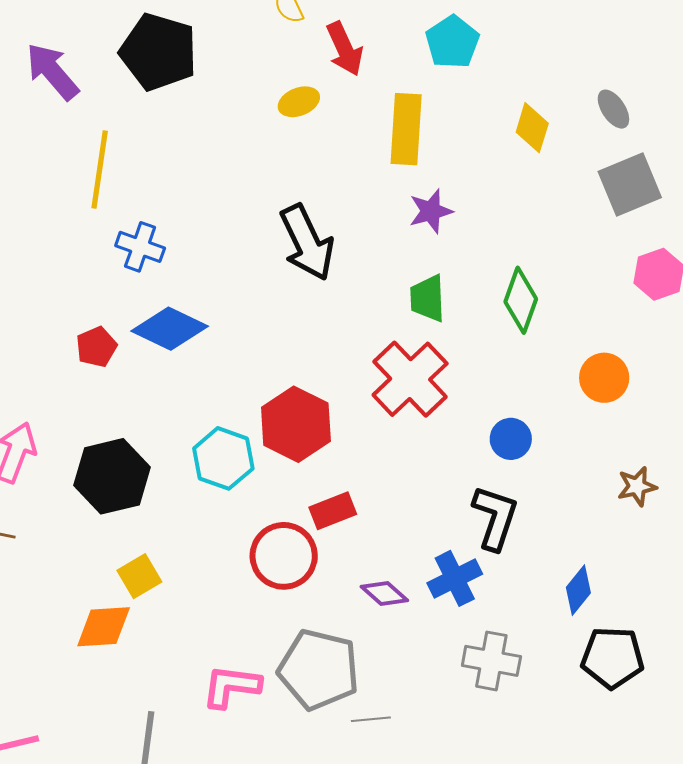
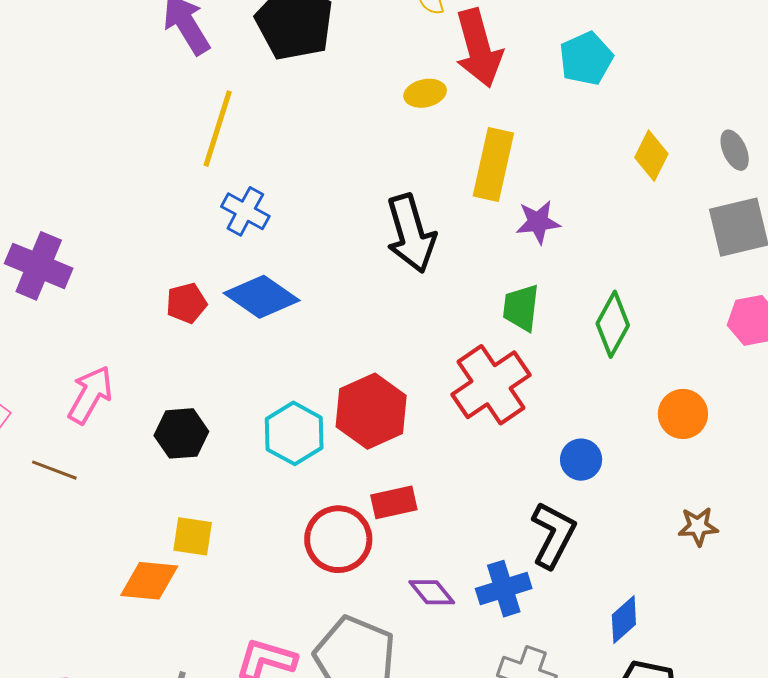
red arrow: (345, 49) -> (479, 48), size x1.4
yellow rectangle: (406, 129) -> (493, 165), moved
black hexagon: (112, 476) -> (181, 433), size x0.7
yellow square: (139, 576) -> (193, 536), turned 30

